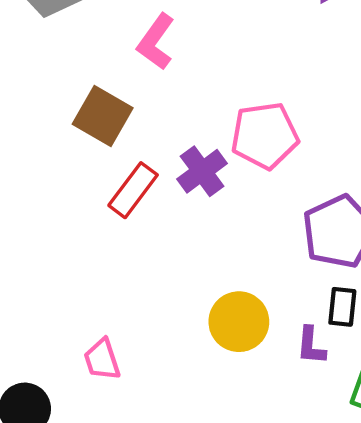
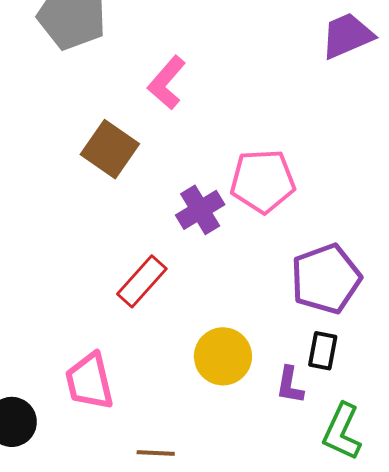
red rectangle: (133, 190) -> (142, 281), moved
pink trapezoid: (102, 360) -> (89, 381), size x1.4

